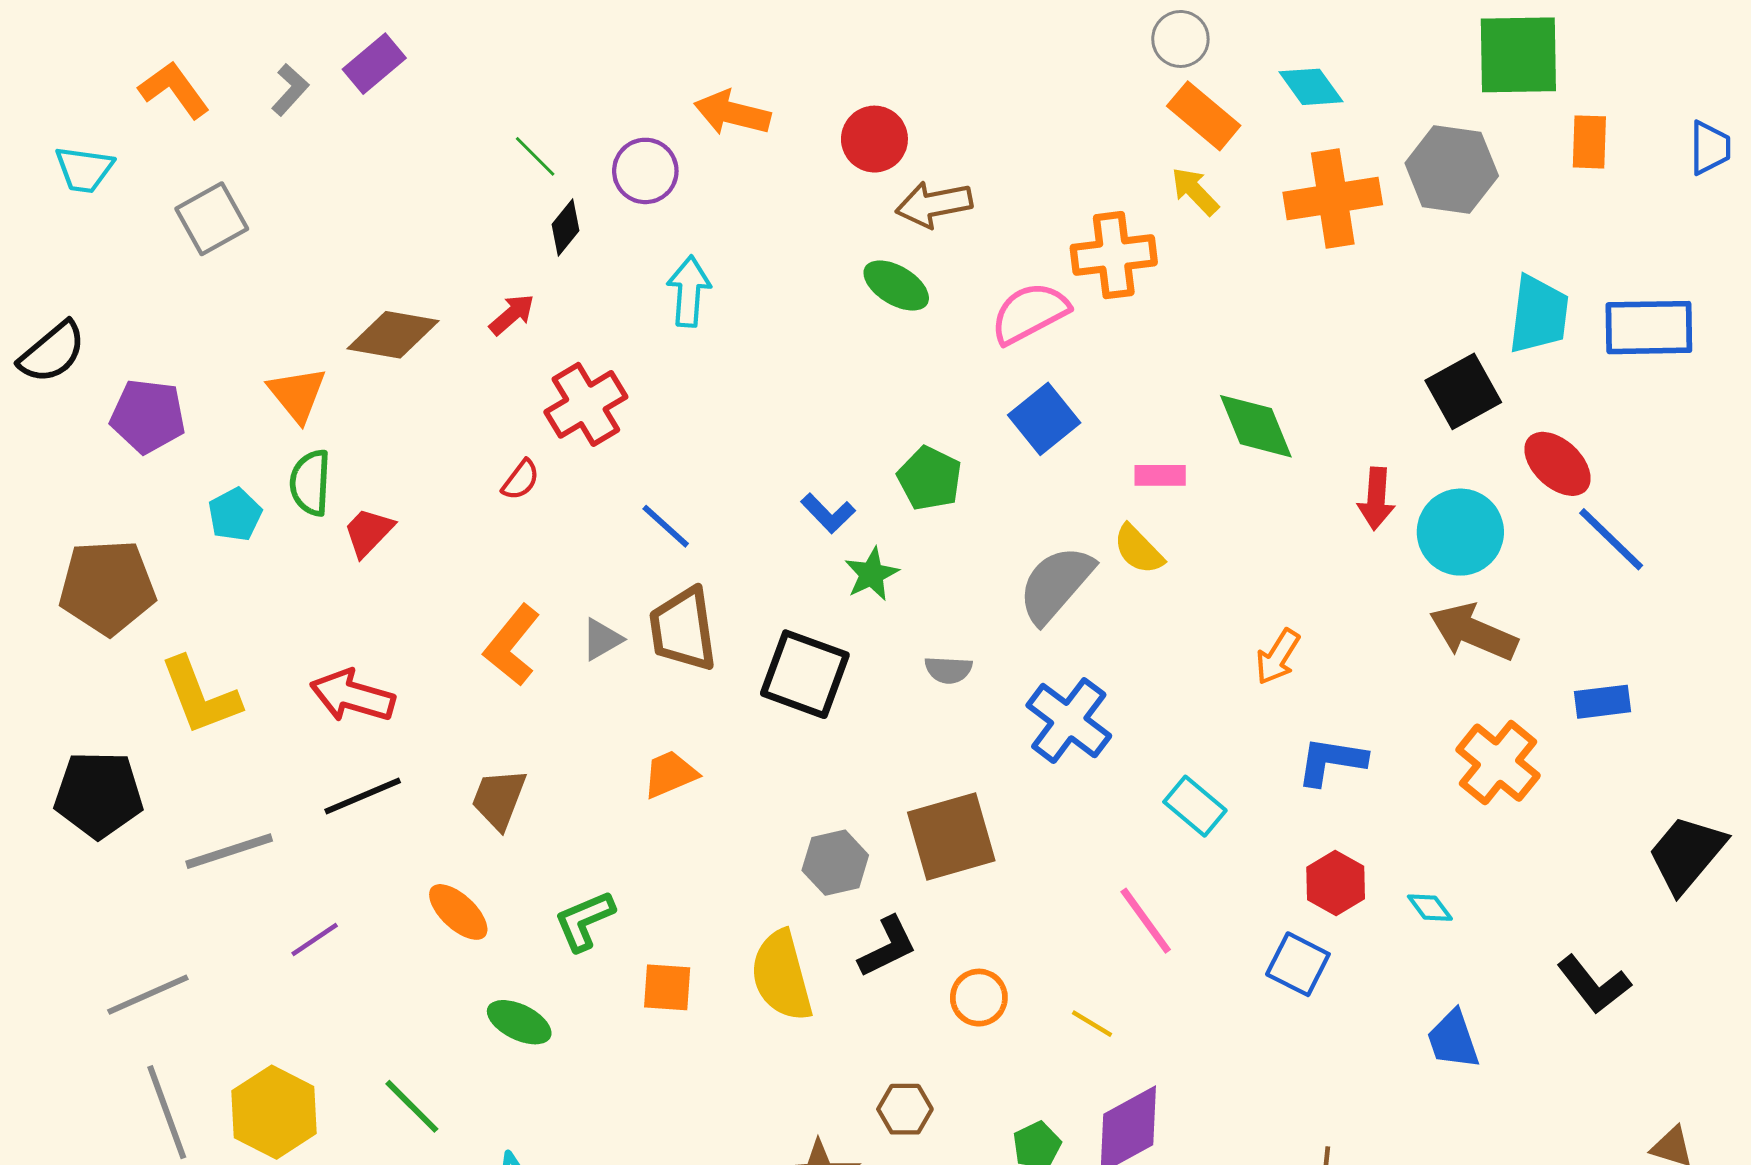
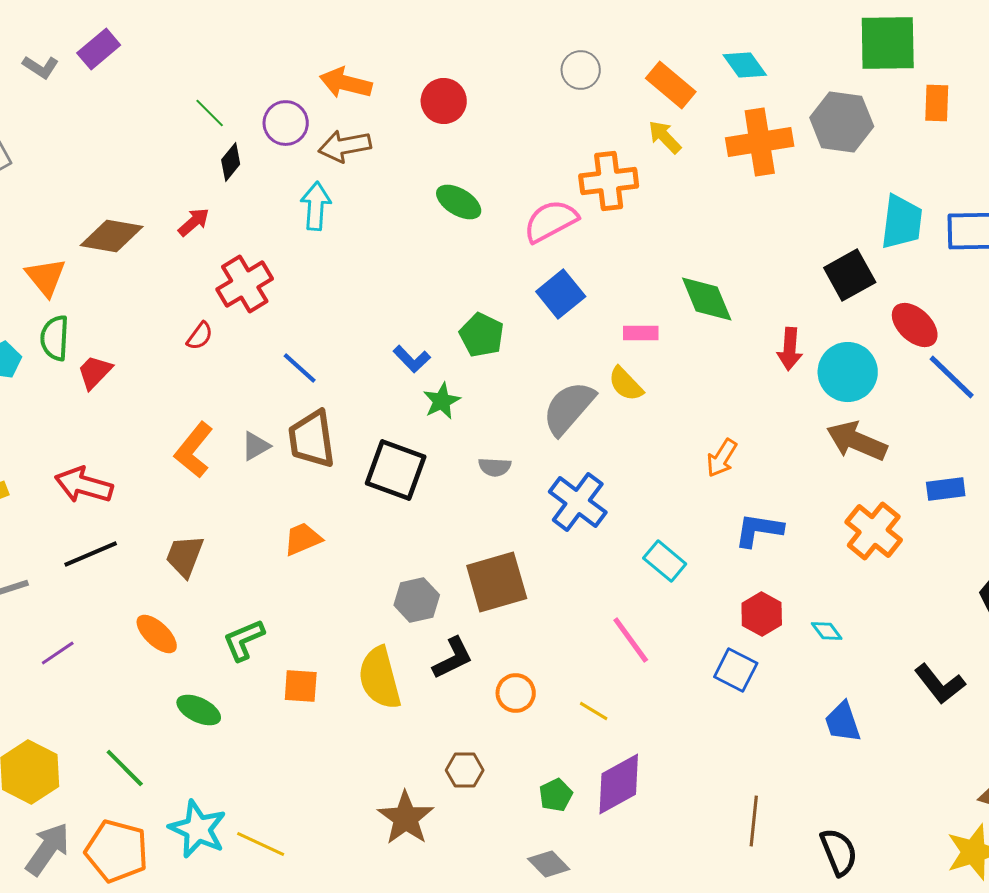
gray circle: (1180, 39) -> (581, 70), moved
gray L-shape: (290, 90) -> (41, 67), turned 81
brown arrow: (934, 204) -> (345, 146), moved

